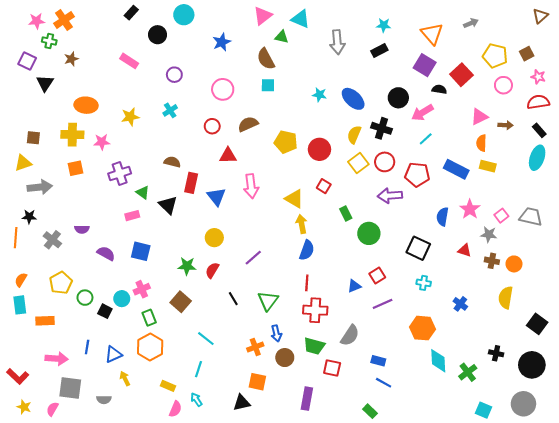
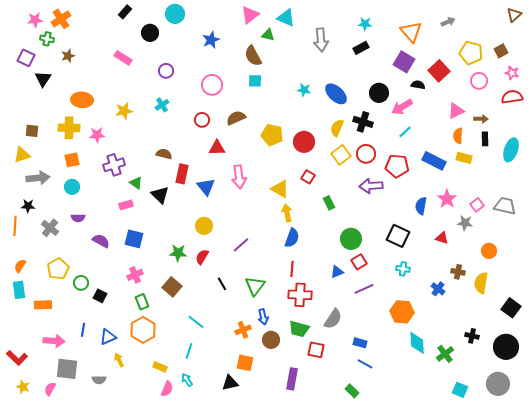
black rectangle: (539, 130) -> (485, 139), moved, turned 40
green circle: (369, 233) -> (351, 239), moved
brown cross: (492, 261) -> (458, 272), moved
cyan circle: (122, 299) -> (72, 187), moved

